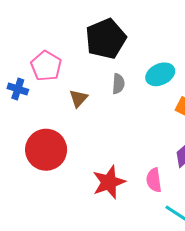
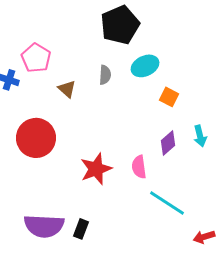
black pentagon: (106, 39) -> (120, 25), moved
brown triangle: (79, 98) -> (67, 89), turned -30

